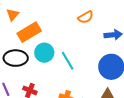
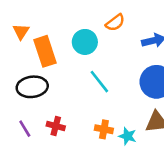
orange rectangle: (29, 32) -> (45, 51), turned -70
cyan circle: (44, 53) -> (85, 42), moved

